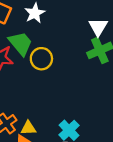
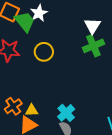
green trapezoid: (21, 43) -> (25, 22), moved

